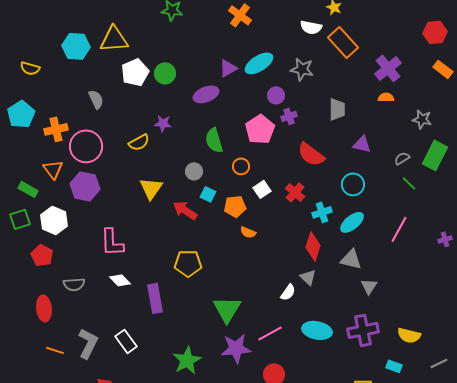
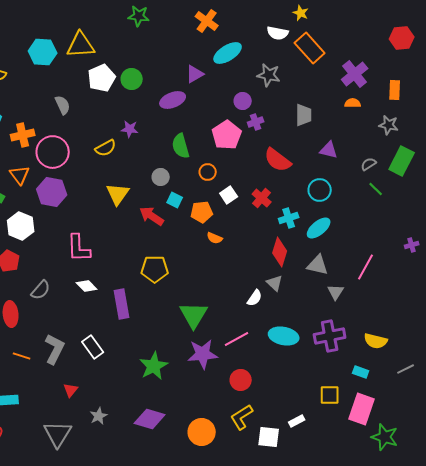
cyan ellipse: (259, 63) -> (228, 53), moved
orange rectangle: (443, 69) -> (395, 90), moved, turned 54
pink line: (399, 229) -> (366, 267), moved
gray semicircle: (74, 284) -> (41, 290), turned -45

